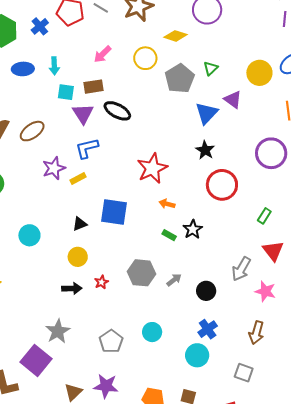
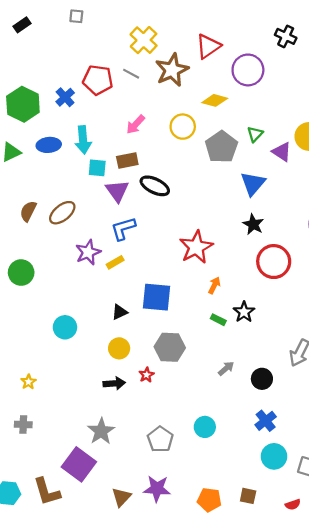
cyan arrow: (54, 66) -> (83, 140), size x1.4
purple triangle: (233, 99) -> (282, 152), moved
orange arrow: (167, 204) -> (214, 285), turned 105
gray hexagon: (142, 273) -> (170, 347), moved
cyan circle: (197, 355) -> (274, 456), moved

